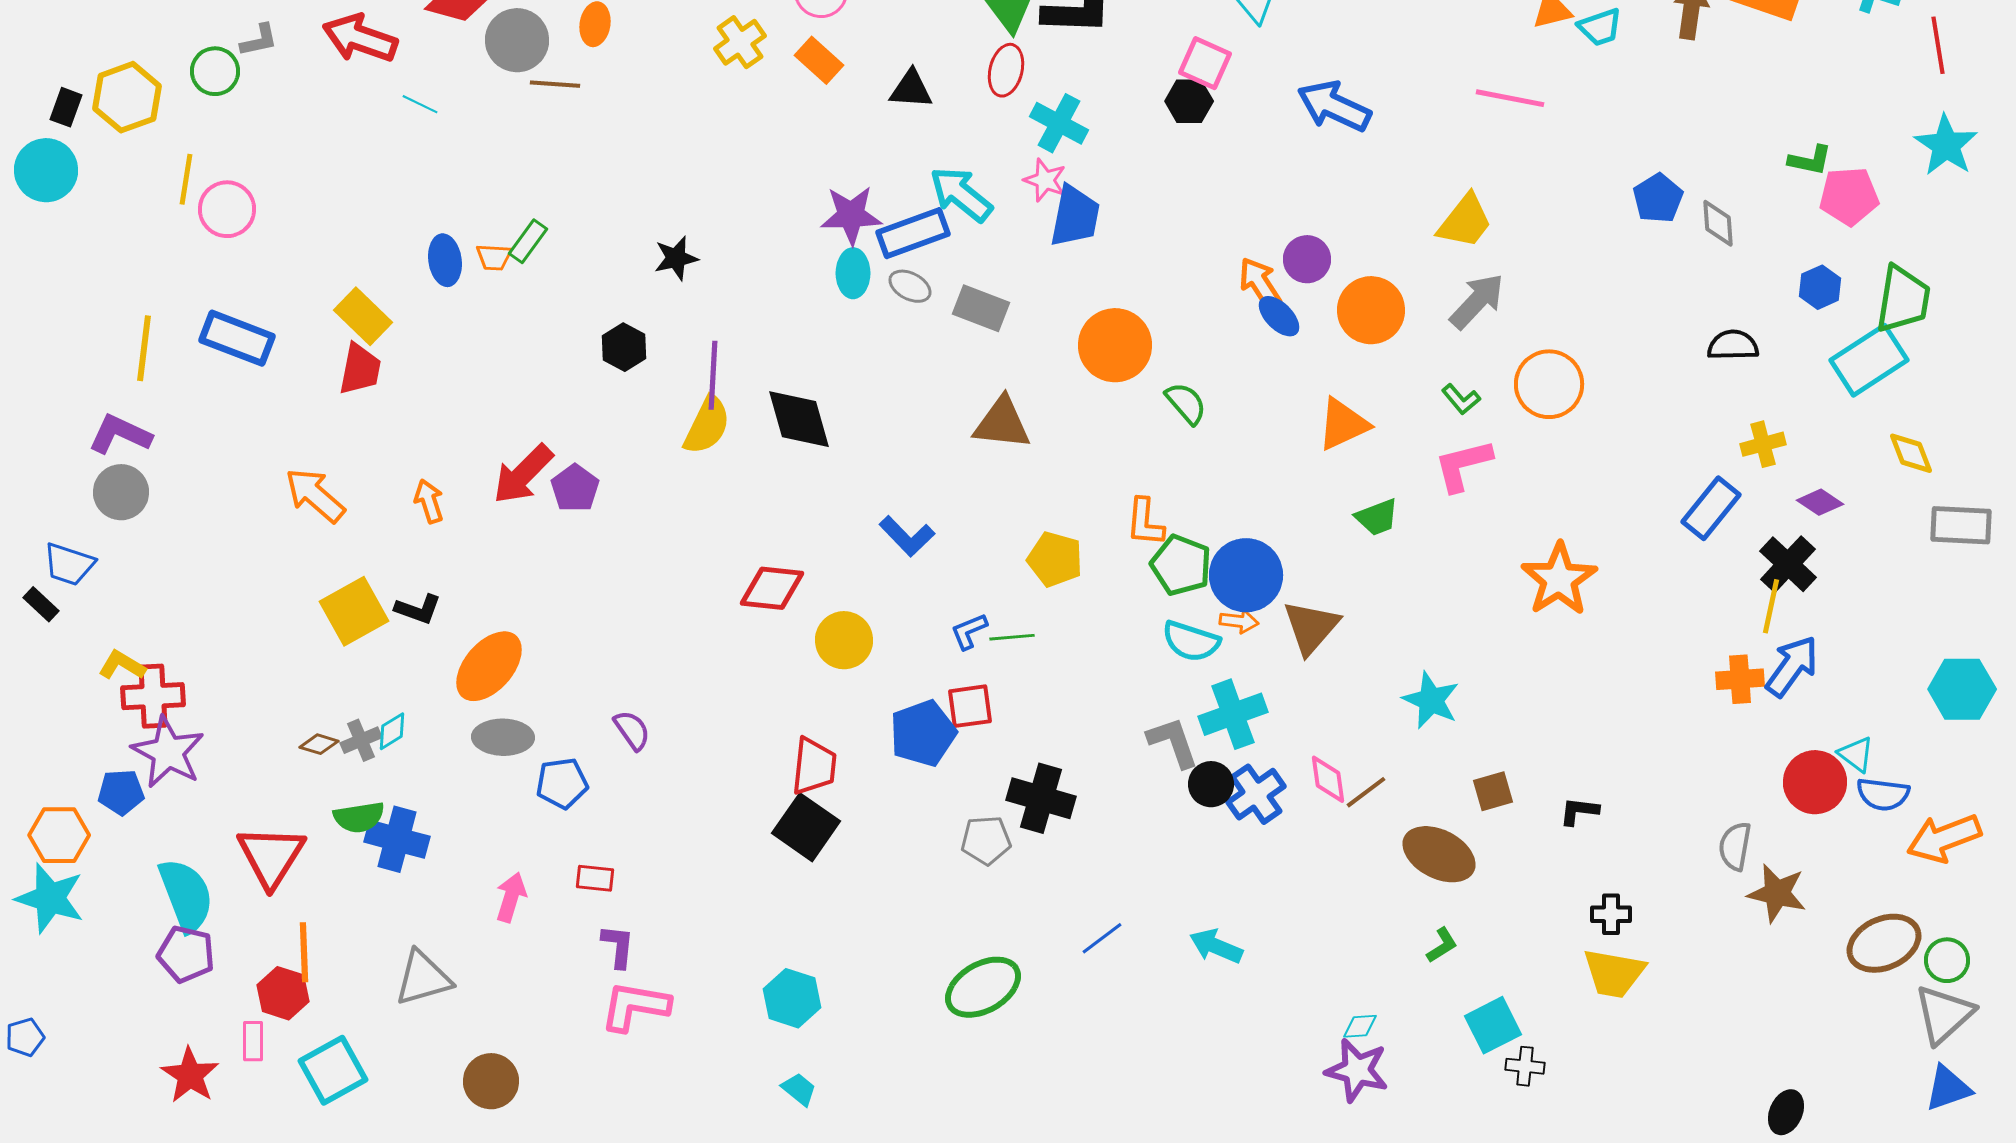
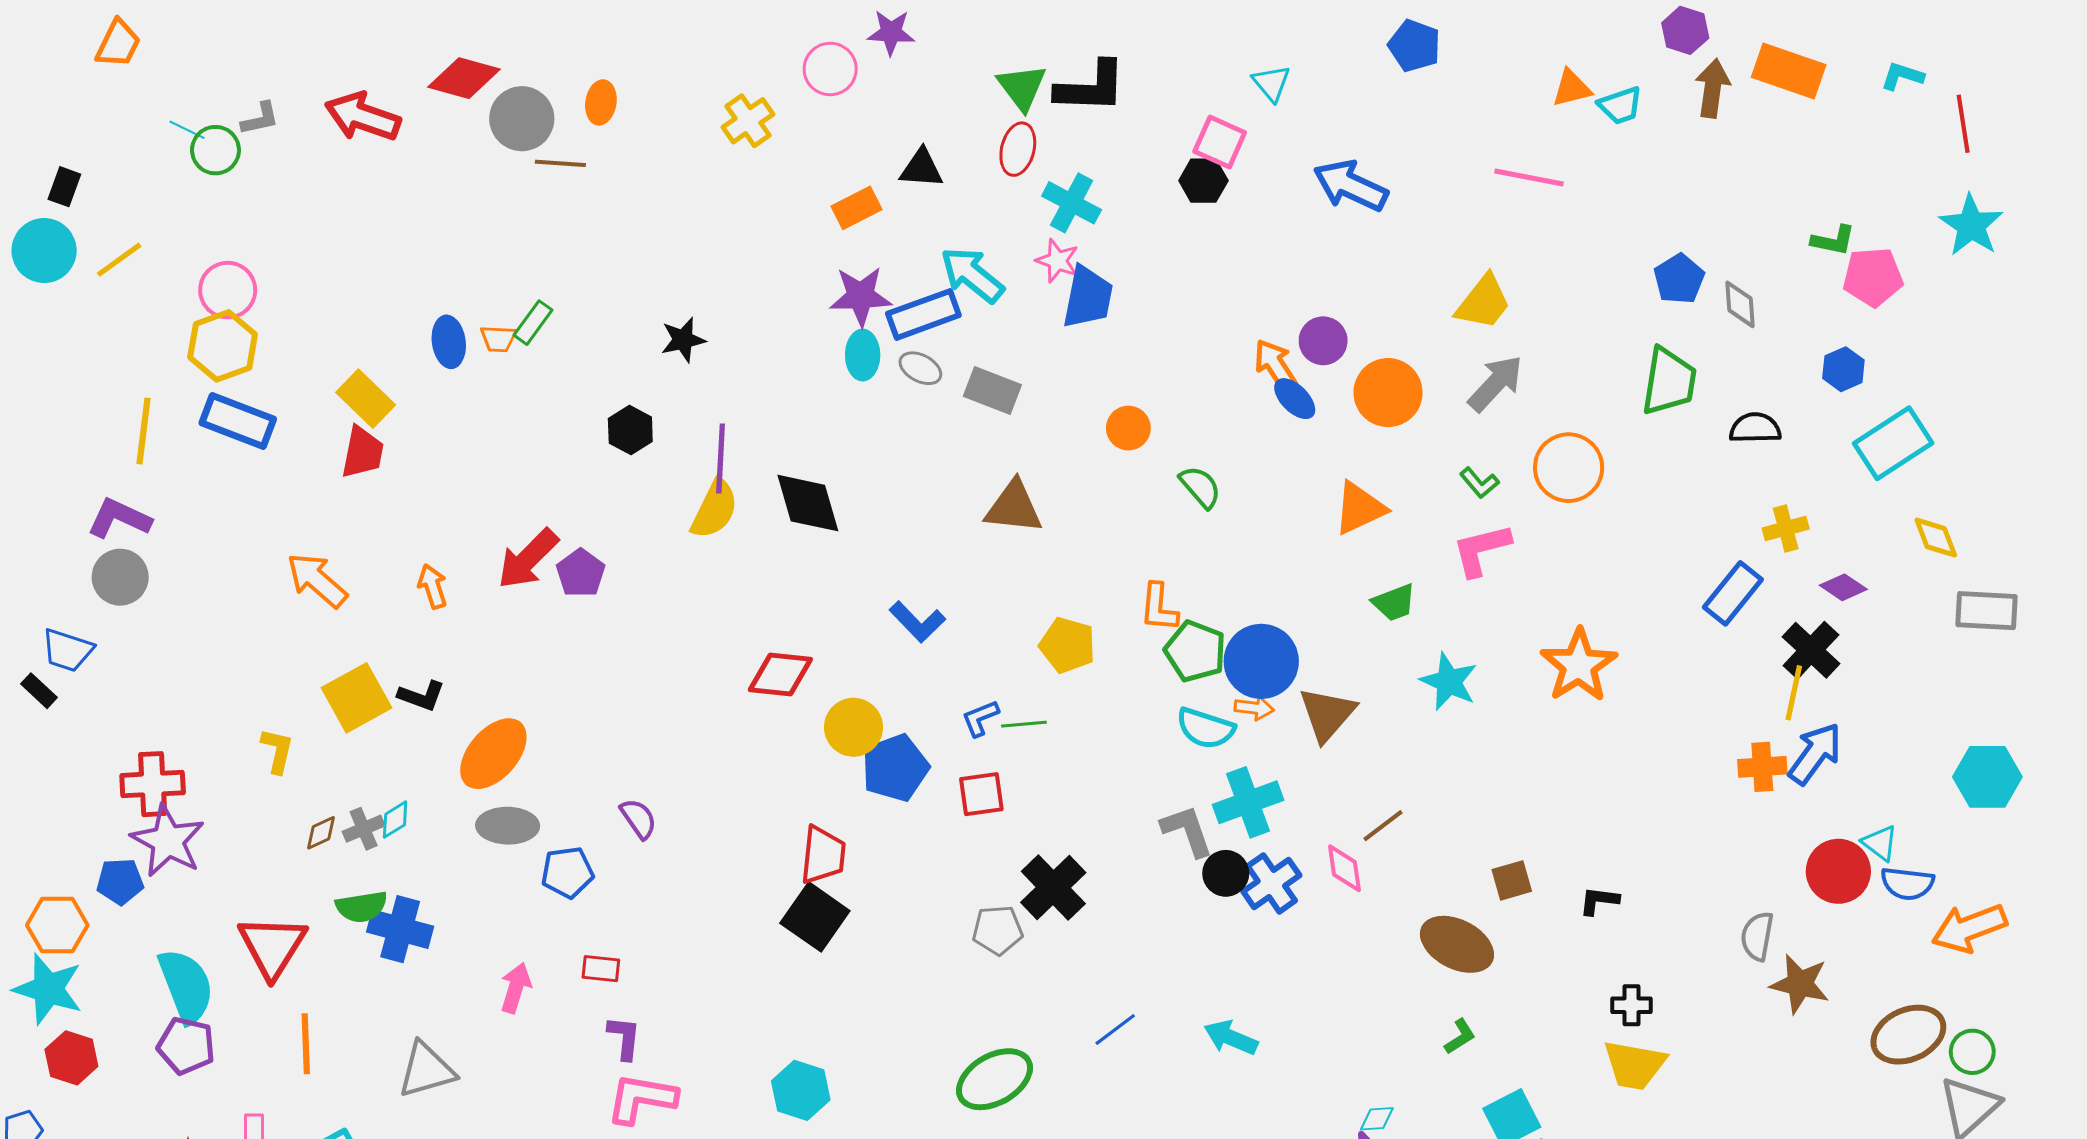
orange rectangle: (819, 60) -> (857, 208), moved, turned -69
yellow hexagon: (127, 97) -> (223, 346), moved
cyan line: (420, 104) -> (187, 130), moved
yellow line: (186, 179) -> (119, 260), moved, turned 45
green trapezoid: (1903, 299) -> (1669, 381), moved
orange circle: (1115, 345) -> (1128, 428), size x0.6
yellow L-shape: (122, 665) -> (277, 751), moved, turned 72
cyan star: (1431, 700) -> (1449, 682), moved
blue pentagon: (923, 733) -> (895, 768), moved
brown diamond: (319, 744) -> (321, 833), turned -42
brown line: (1366, 792) -> (1383, 826), moved
black cross: (1041, 798) -> (1053, 888), turned 30
red hexagon: (283, 993) -> (71, 1058), moved

